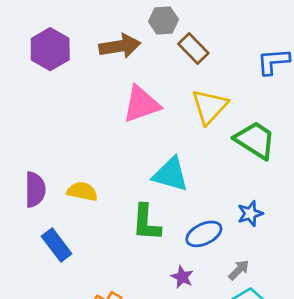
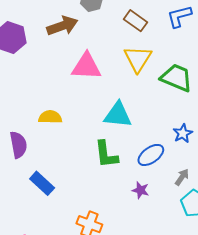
brown rectangle: (193, 49) -> (135, 21), moved
pink triangle: (141, 104) -> (86, 66), turned 32
yellow semicircle: (82, 191) -> (50, 117), moved

